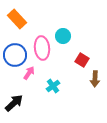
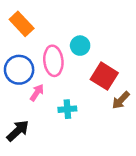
red square: (82, 60) -> (104, 76), size x1.5
brown arrow: (95, 79) -> (121, 100), turned 42
cyan cross: (53, 86) -> (67, 109), turned 32

